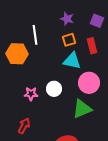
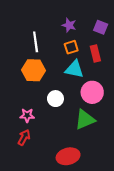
orange hexagon: (17, 54) -> (33, 70), moved
pink star: (31, 94) -> (27, 115), moved

